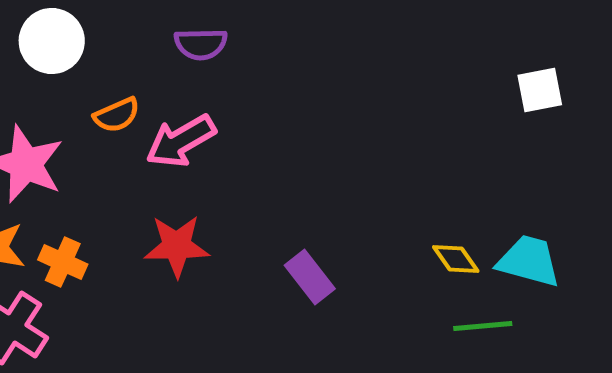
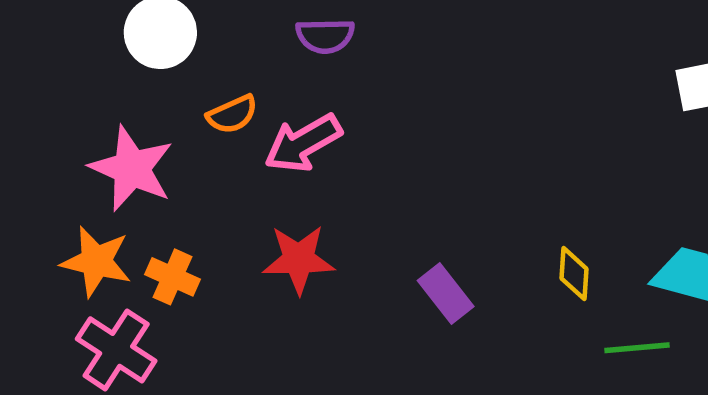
yellow diamond: (456, 259) -> (574, 274), moved, turned 39

